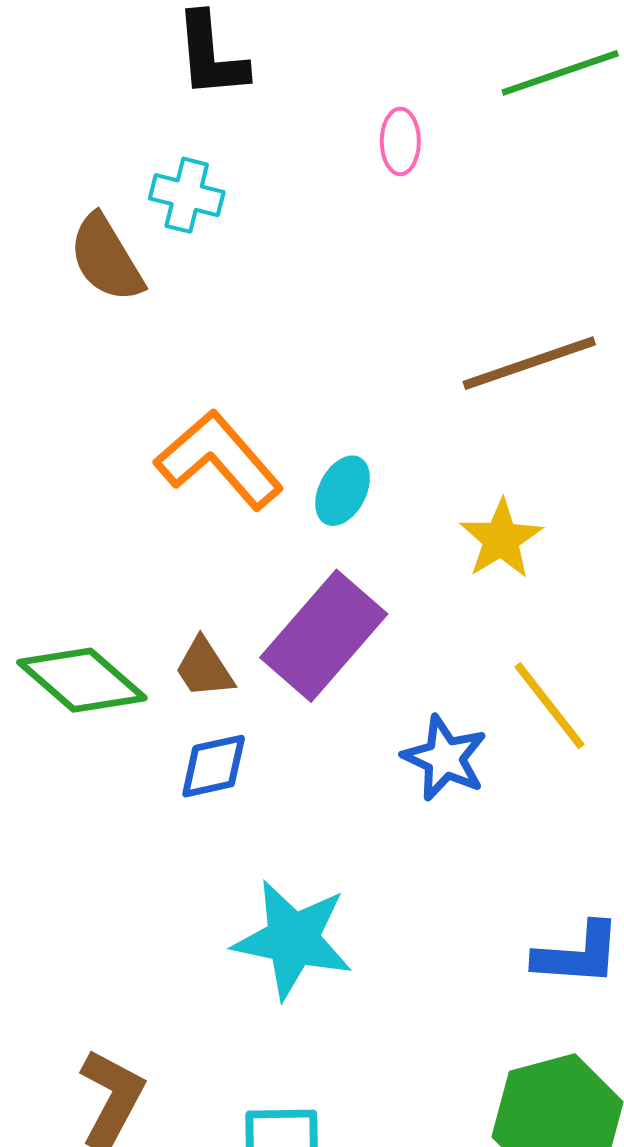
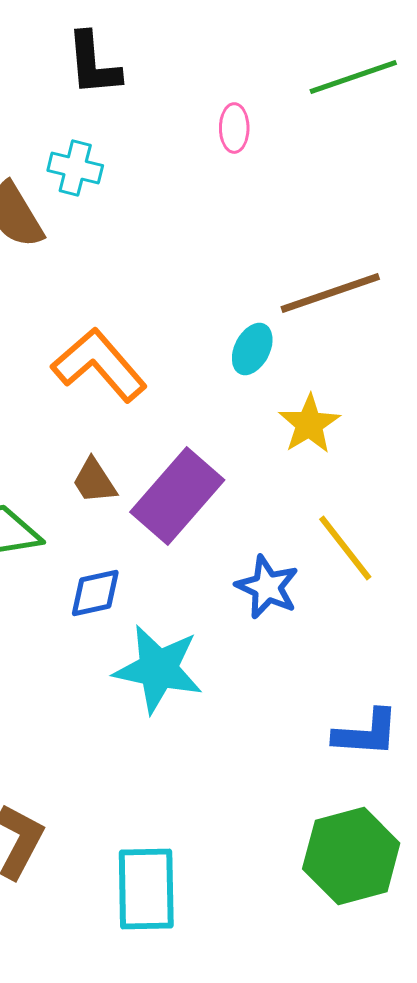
cyan ellipse: (343, 491) -> (252, 349), moved
brown trapezoid: (204, 668) -> (94, 481), moved
cyan star: (293, 939) -> (158, 669), moved

